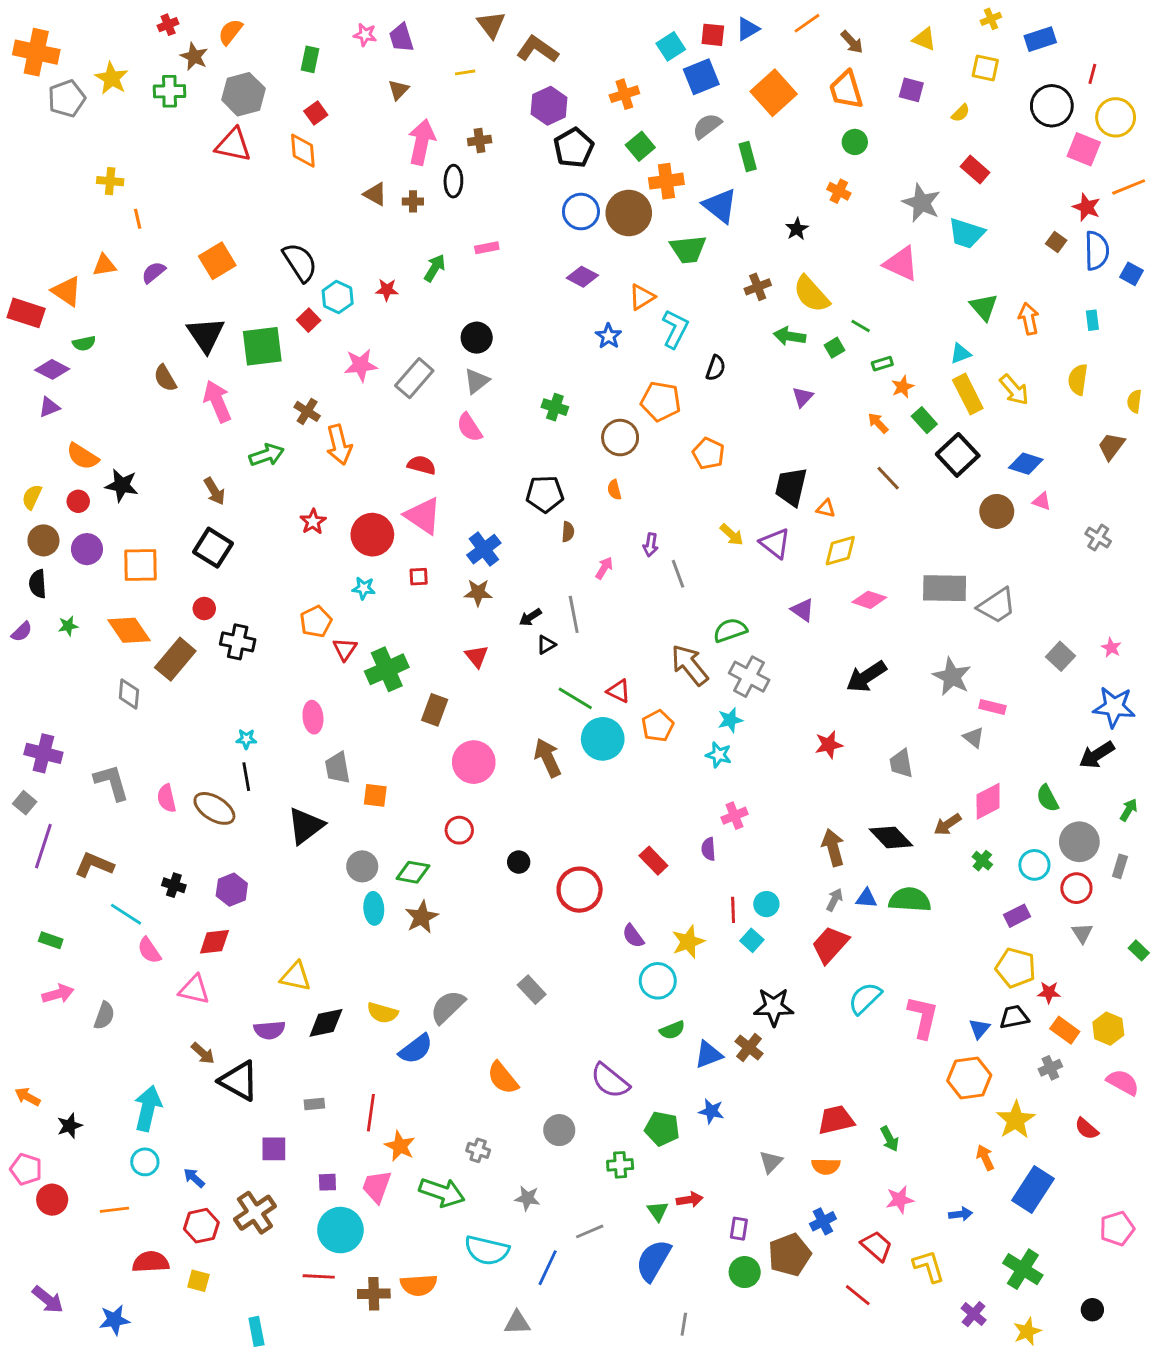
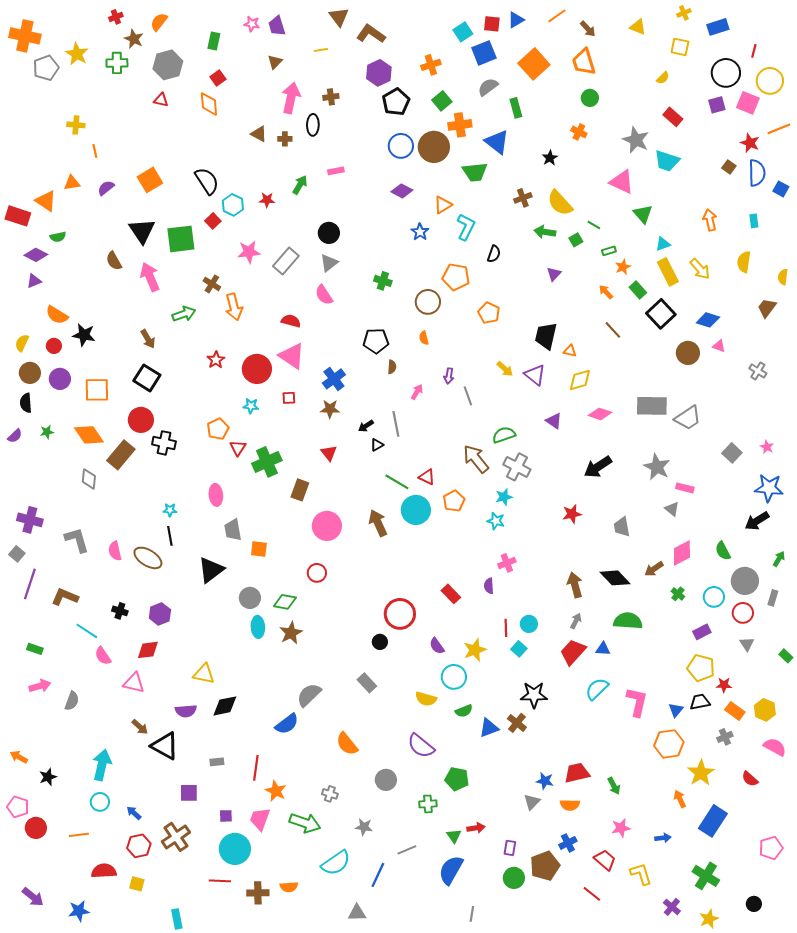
purple square: (911, 90) -> (717, 105), moved, turned -30
red triangle: (233, 145) -> (161, 100), size x0.6
green triangle: (984, 307) -> (643, 214), moved
red circle: (204, 609) -> (141, 420), size x1.6
black circle: (519, 862) -> (380, 642), moved
blue triangle: (866, 898) -> (603, 649), moved
yellow semicircle: (382, 1013) -> (426, 699), moved
blue star: (711, 1111) -> (545, 781), moved
cyan semicircle: (487, 1250) -> (336, 863), turned -48
orange semicircle: (419, 1285) -> (289, 887), size x0.7

